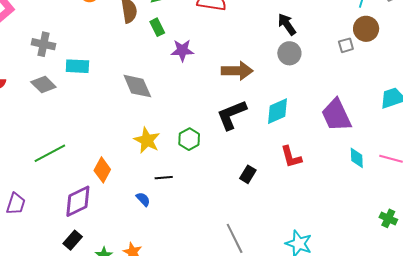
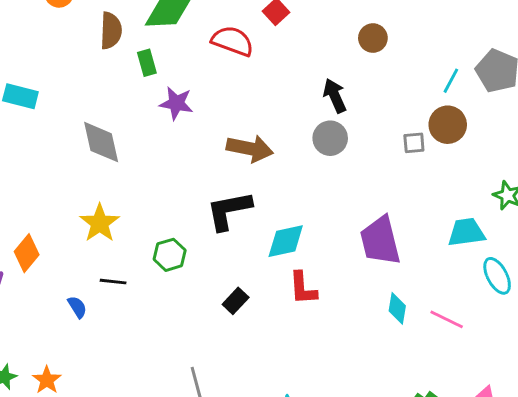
cyan diamond: (277, 111) -> (286, 241), moved
green hexagon: (189, 139) -> (170, 255), moved

